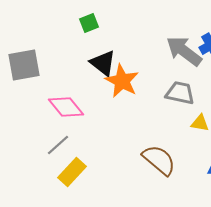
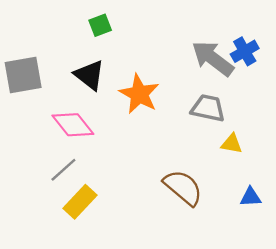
black triangle: (103, 63) -> (89, 75), moved

